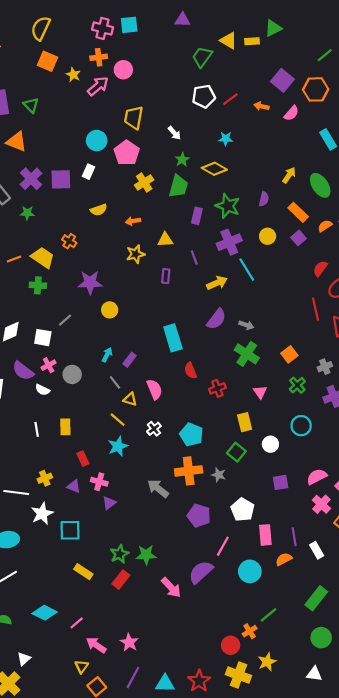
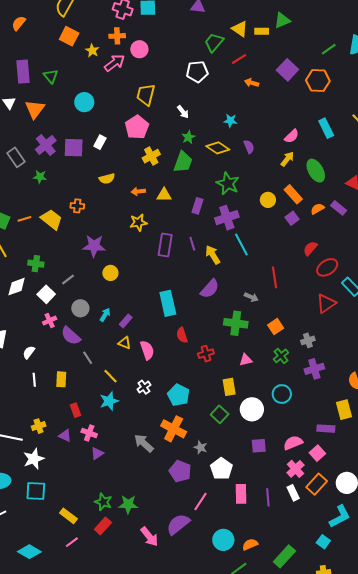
white pentagon: (204, 96) -> (197, 72), moved
red line: (230, 99) -> (239, 59), moved
orange arrow: (261, 106) -> (252, 83), moved
pink semicircle: (291, 113) -> (292, 136), moved
cyan circle: (97, 141) -> (84, 102), moved
orange triangle: (17, 142) -> (35, 109), turned 40
purple semicircle: (264, 199) -> (249, 147), moved, turned -40
purple rectangle: (197, 216) -> (197, 206), moved
yellow circle: (268, 236) -> (268, 200), moved
yellow triangle: (165, 240) -> (164, 195), moved
orange cross: (69, 241) -> (77, 206), turned -32
purple line: (194, 258) -> (192, 244), moved
purple rectangle: (166, 276) -> (165, 245), size x1.6
yellow arrow: (217, 283) -> (213, 255), turned -102
green cross: (38, 285) -> (36, 264), moved
red line: (315, 309) -> (274, 277), moved
gray arrow: (246, 325) -> (251, 297), moved
white square: (43, 338) -> (46, 294), turned 30
green cross: (247, 354) -> (236, 323), turned -30
purple semicircle: (23, 371) -> (71, 336), moved
gray circle: (72, 374) -> (80, 308), moved
gray line: (115, 382) -> (88, 358), moved
white semicircle: (42, 390) -> (29, 352), moved, turned 96
pink triangle: (260, 392) -> (246, 360), turned 48
yellow triangle: (130, 399) -> (124, 343), moved
white circle: (270, 444) -> (252, 409), size x1.5
orange cross: (189, 471) -> (174, 429), turned 30
gray star: (219, 475) -> (201, 447), moved
cyan square: (70, 530) -> (36, 491), moved
white rectangle: (317, 550) -> (293, 493), moved
green star: (119, 554) -> (103, 502), turned -30
orange semicircle: (284, 559) -> (250, 544), moved
cyan circle: (250, 571) -> (223, 540), moved
pink line: (77, 623) -> (72, 542), moved

